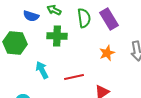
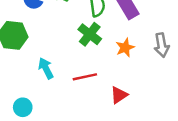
green cross: (57, 36) -> (90, 34), moved, turned 36

